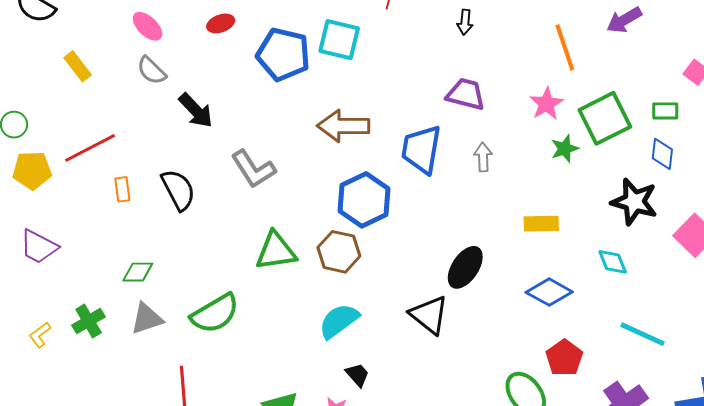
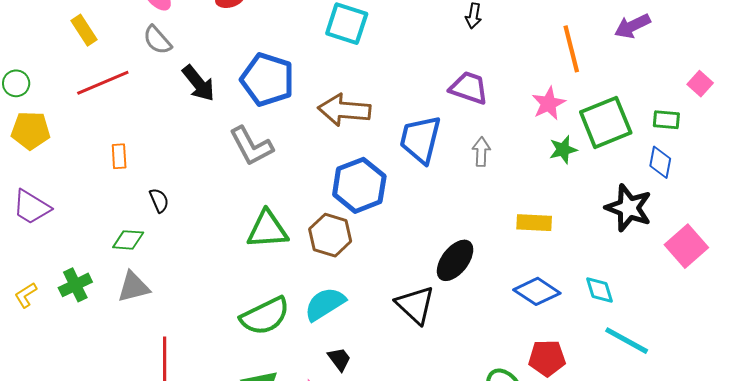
blue pentagon: (283, 54) -> (267, 80), moved
red line: (90, 148) -> (103, 83), moved
black semicircle: (178, 190) -> (159, 200), moved, size x0.6
cyan diamond: (613, 262) -> (600, 290), moved
green semicircle: (215, 313) -> (265, 316), moved
red pentagon: (564, 358) -> (547, 358), turned 30

